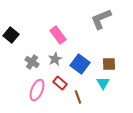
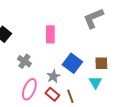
pink rectangle: (58, 35) -> (50, 34), turned 36
gray star: (55, 59) -> (53, 76), moved
red rectangle: (60, 83) -> (52, 94), moved

